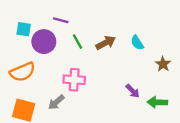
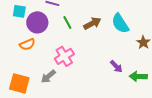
cyan semicircle: (137, 43) -> (120, 23), size x1.5
orange semicircle: (22, 72) -> (27, 44), moved, size x0.7
pink cross: (74, 80) -> (64, 56), turned -36

